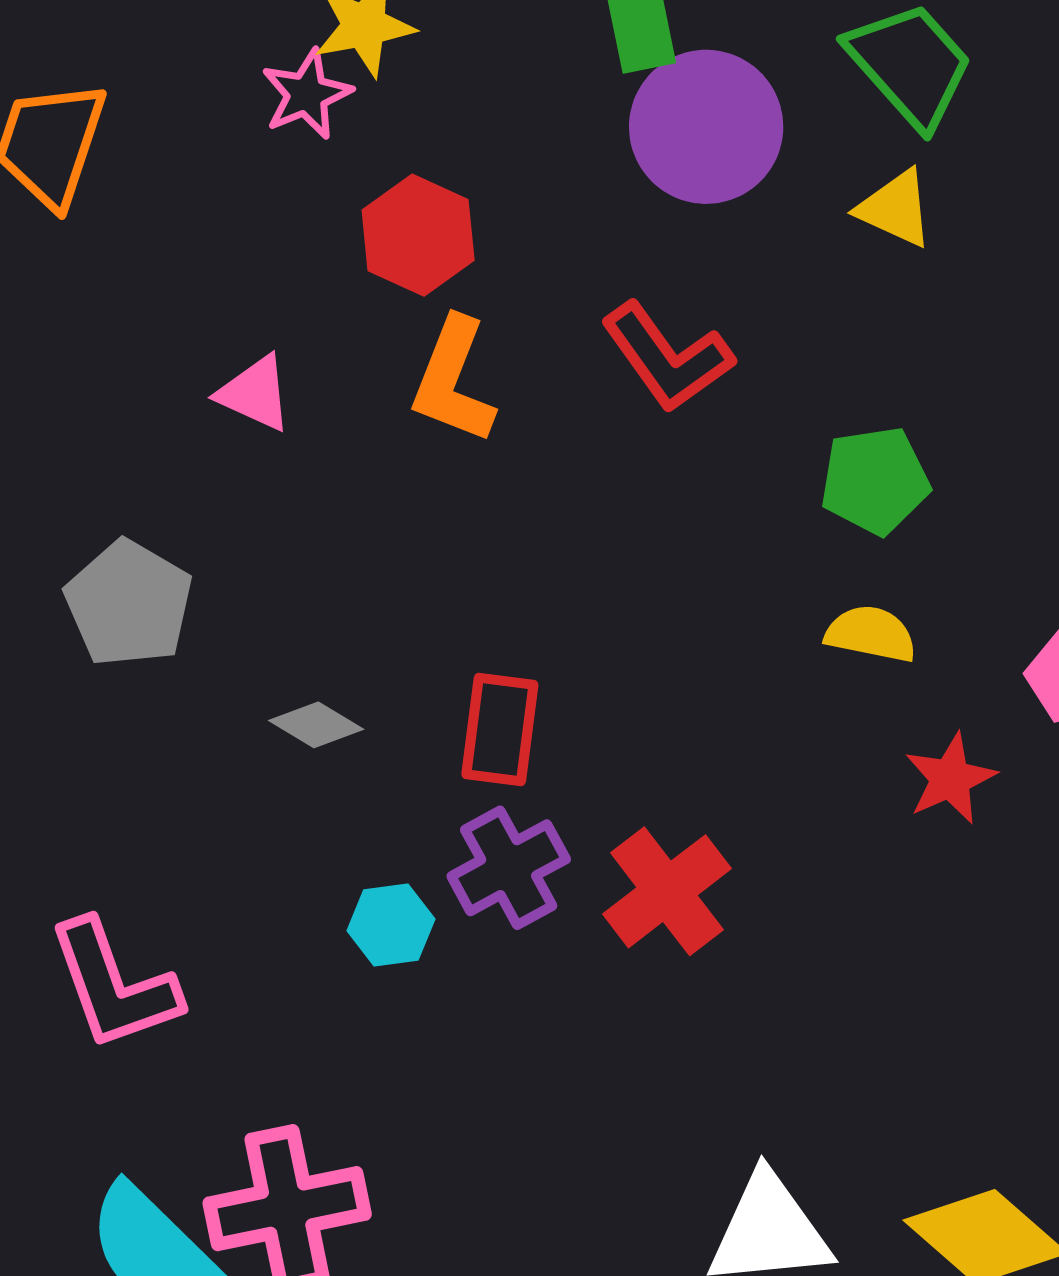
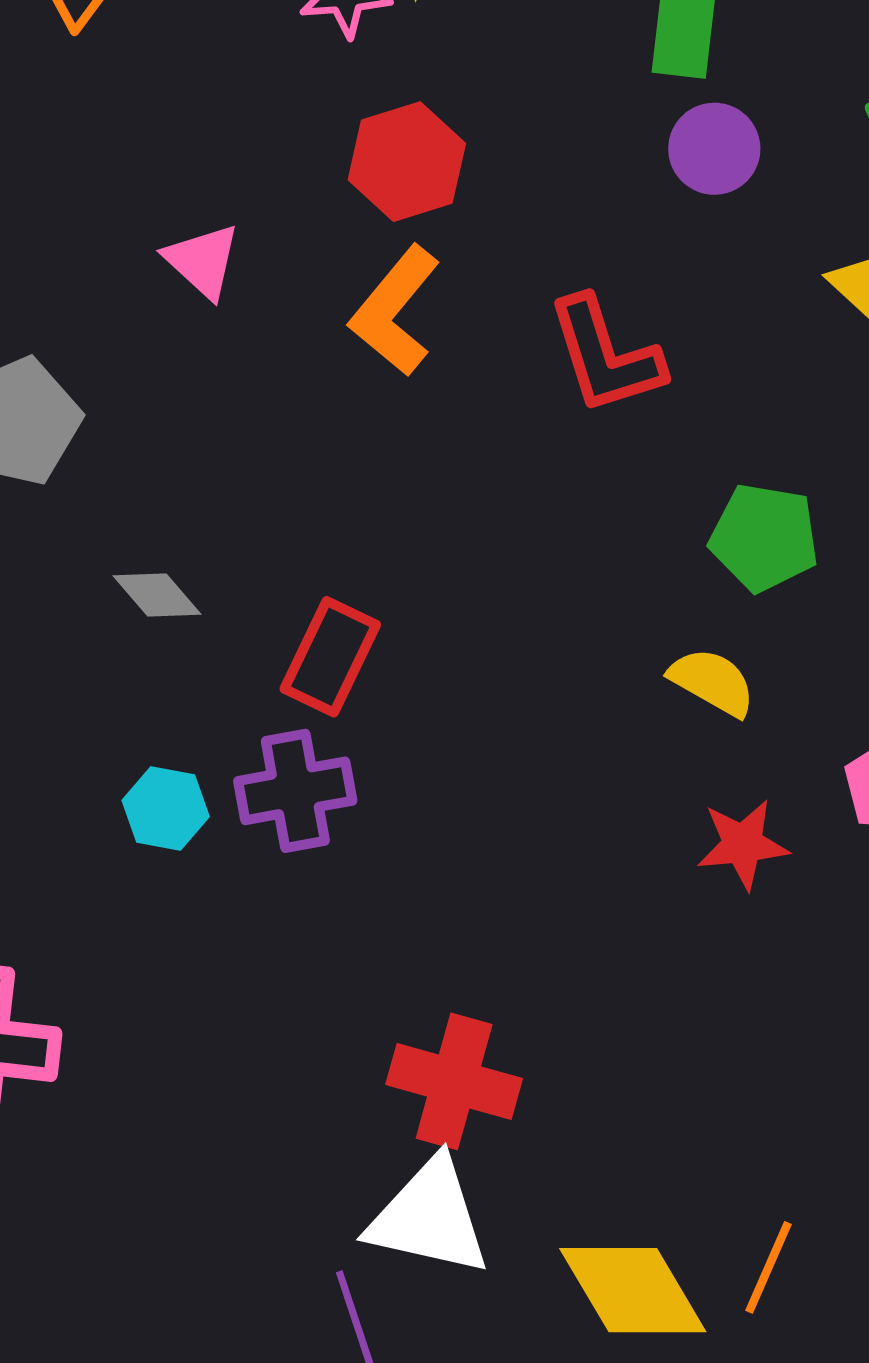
purple circle: (706, 127) -> (714, 149), size x0.6
red cross: (667, 891) -> (454, 1081), moved, turned 35

